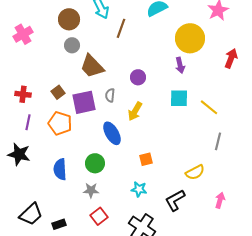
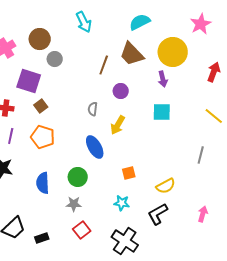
brown circle: (69, 19) -> (40, 39), moved
brown line: (121, 28) -> (104, 65), moved
brown trapezoid: (92, 66) -> (132, 54), moved
purple square: (84, 102) -> (29, 81), moved, turned 30
yellow line: (209, 107) -> (214, 116), moved
yellow semicircle: (195, 172) -> (166, 186), moved

